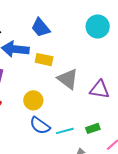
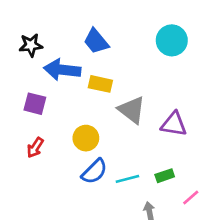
blue semicircle: (40, 126) -> (94, 171), turned -80

